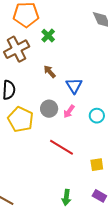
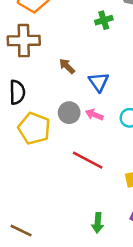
green cross: (48, 36) -> (104, 20), moved, turned 32
brown cross: (17, 49) -> (24, 41), turned 30
pink arrow: (69, 111) -> (94, 115), turned 80

